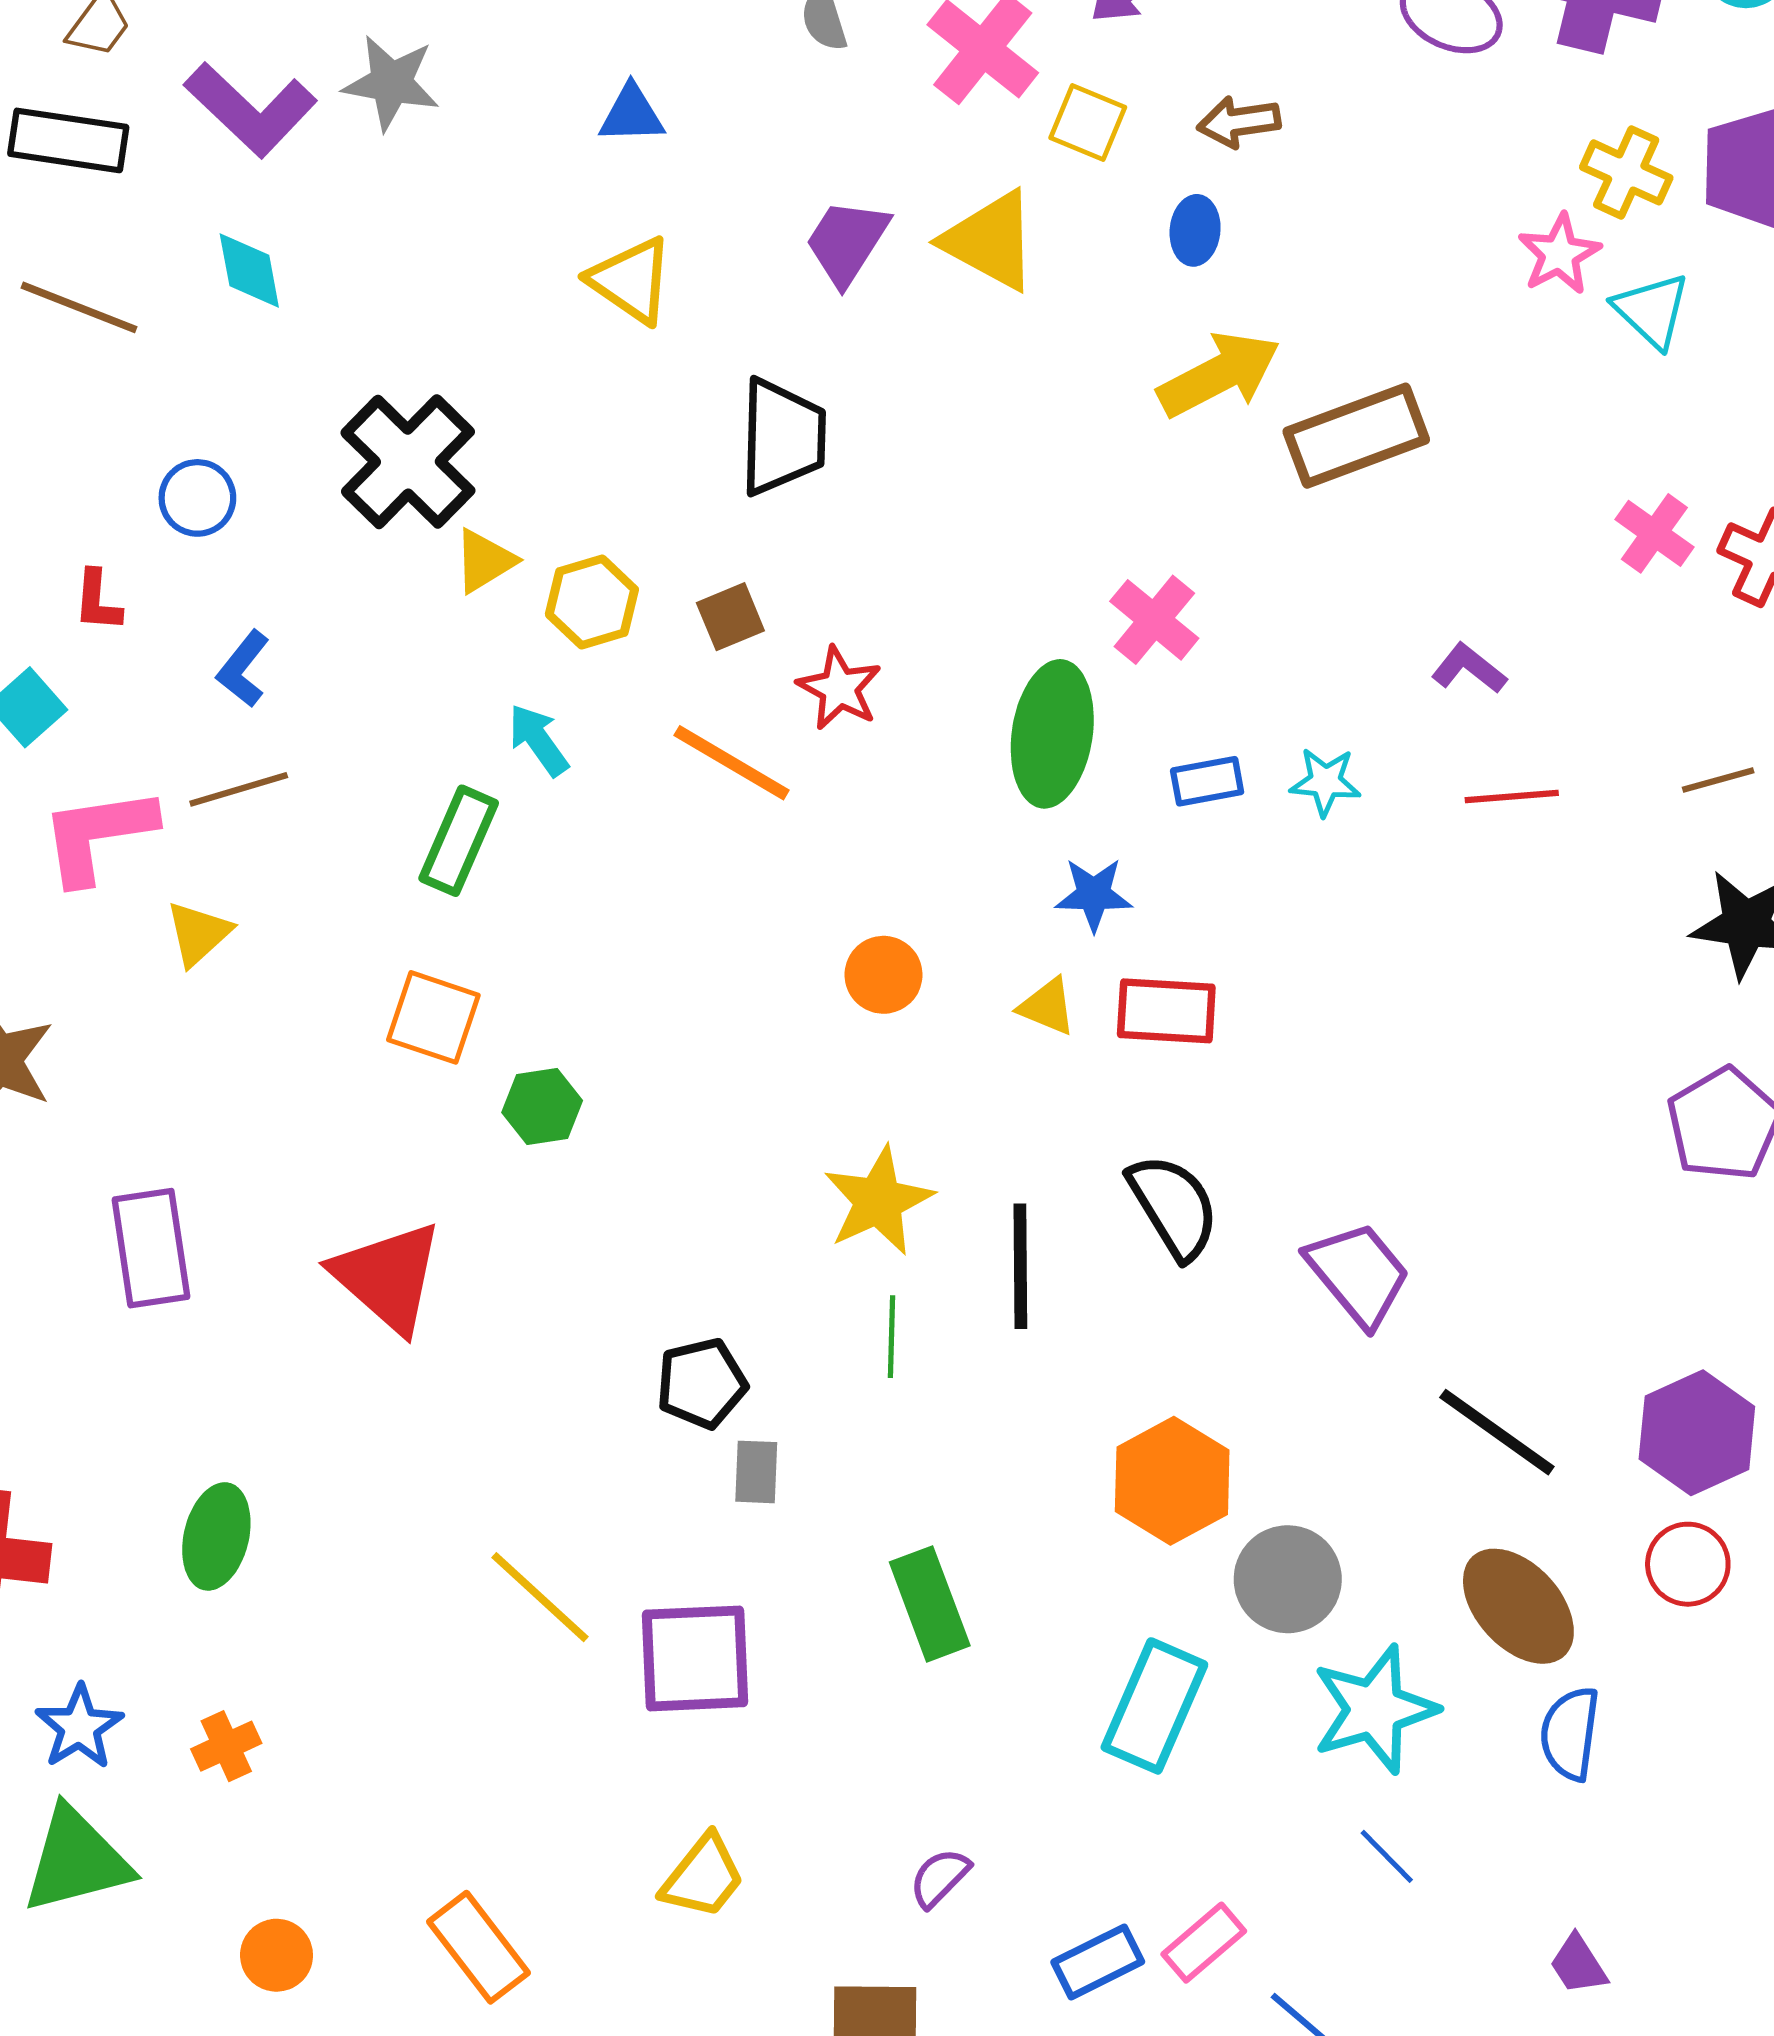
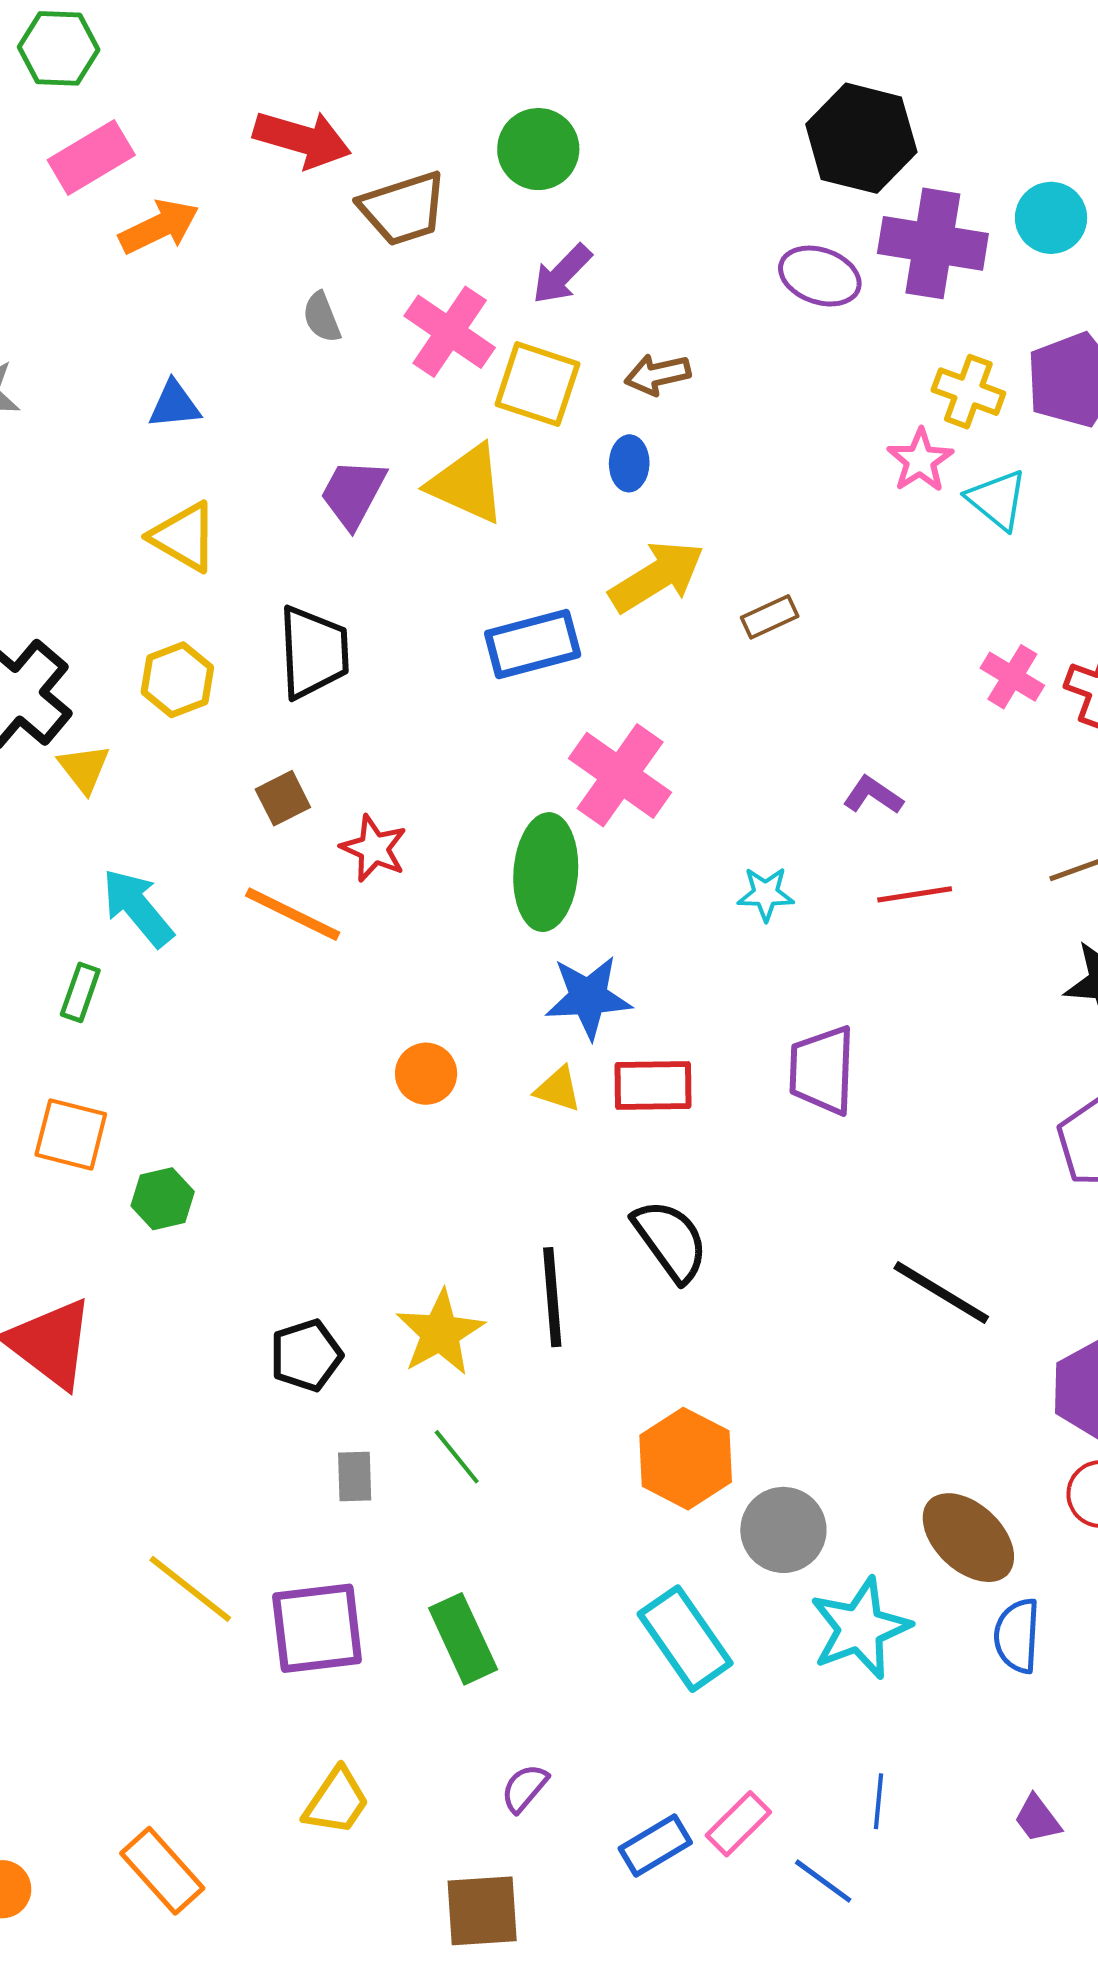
yellow square: (1088, 123) -> (537, 384), size x1.4
brown rectangle: (1356, 436) -> (770, 617), size x0.5
yellow triangle: (484, 561) -> (84, 768), turned -32
yellow hexagon: (592, 602) -> (177, 680), moved
pink cross: (1154, 620) -> (620, 775), size x1.4
cyan arrow: (538, 740) -> (138, 908), size x1.4
blue rectangle: (1207, 781) -> (533, 644), moved, size x1.6
green rectangle: (459, 841) -> (80, 992), size x0.7
blue star: (1094, 894) -> (588, 997), size x1.4
yellow star: (878, 1201) -> (440, 1333), moved
purple trapezoid: (1358, 1274) -> (822, 1070), moved, turned -134
green line: (892, 1337) -> (457, 1457), moved, turned -36
black pentagon: (702, 1383) -> (306, 1355), moved
black line: (1497, 1432) -> (941, 1292), moved
green rectangle: (930, 1604) -> (463, 1639), moved
cyan rectangle: (1154, 1706) -> (685, 1639), turned -54
blue line: (1387, 1856) -> (878, 1801), moved, turned 54

